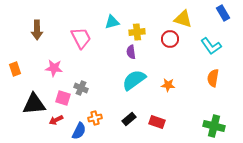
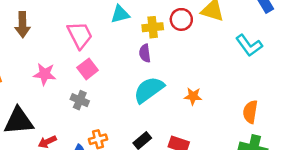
red circle: (170, 39) -> (181, 19), moved
orange semicircle: (213, 78) -> (250, 112), moved
pink square: (63, 98) -> (88, 69), moved, turned 35

